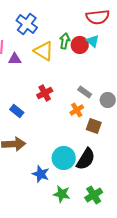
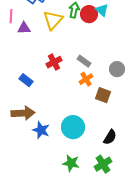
yellow triangle: (44, 51) -> (53, 20), turned 40
gray rectangle: (85, 92) -> (84, 61), moved
black semicircle: (86, 159) -> (110, 137), moved, size x0.7
blue star: (41, 174) -> (41, 130), moved

